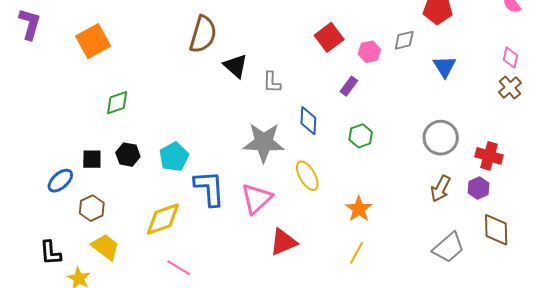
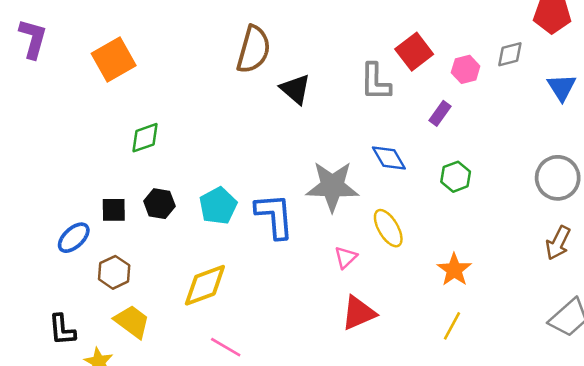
gray L-shape: (272, 82) -> (375, 82), moved, size x1.4
blue diamond: (308, 121) -> (389, 158), turned -32
blue L-shape: (209, 188) -> (274, 216), moved
pink triangle: (257, 199) -> (346, 257), moved, size x0.6

